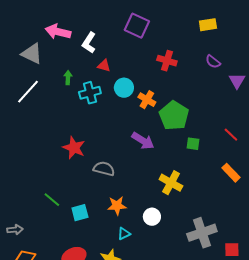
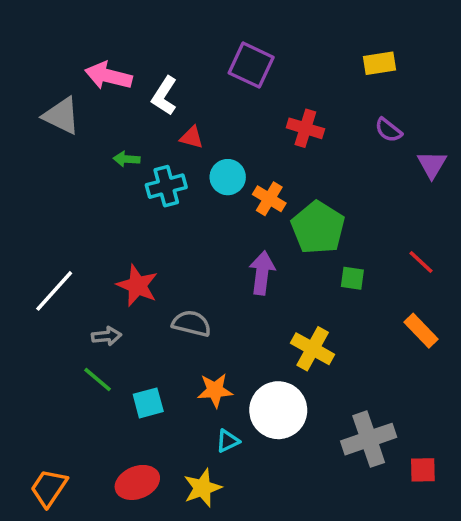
green arrow: (68, 78) -> (126, 159), turned -88
white line: (28, 92) -> (54, 291), moved
purple arrow: (143, 141) -> (262, 273), turned -115
white circle: (152, 217) -> (278, 410), size x1.8
gray arrow: (15, 230) -> (107, 336), moved

